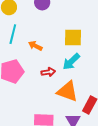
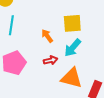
orange arrow: (35, 46) -> (47, 36), moved, turned 32

